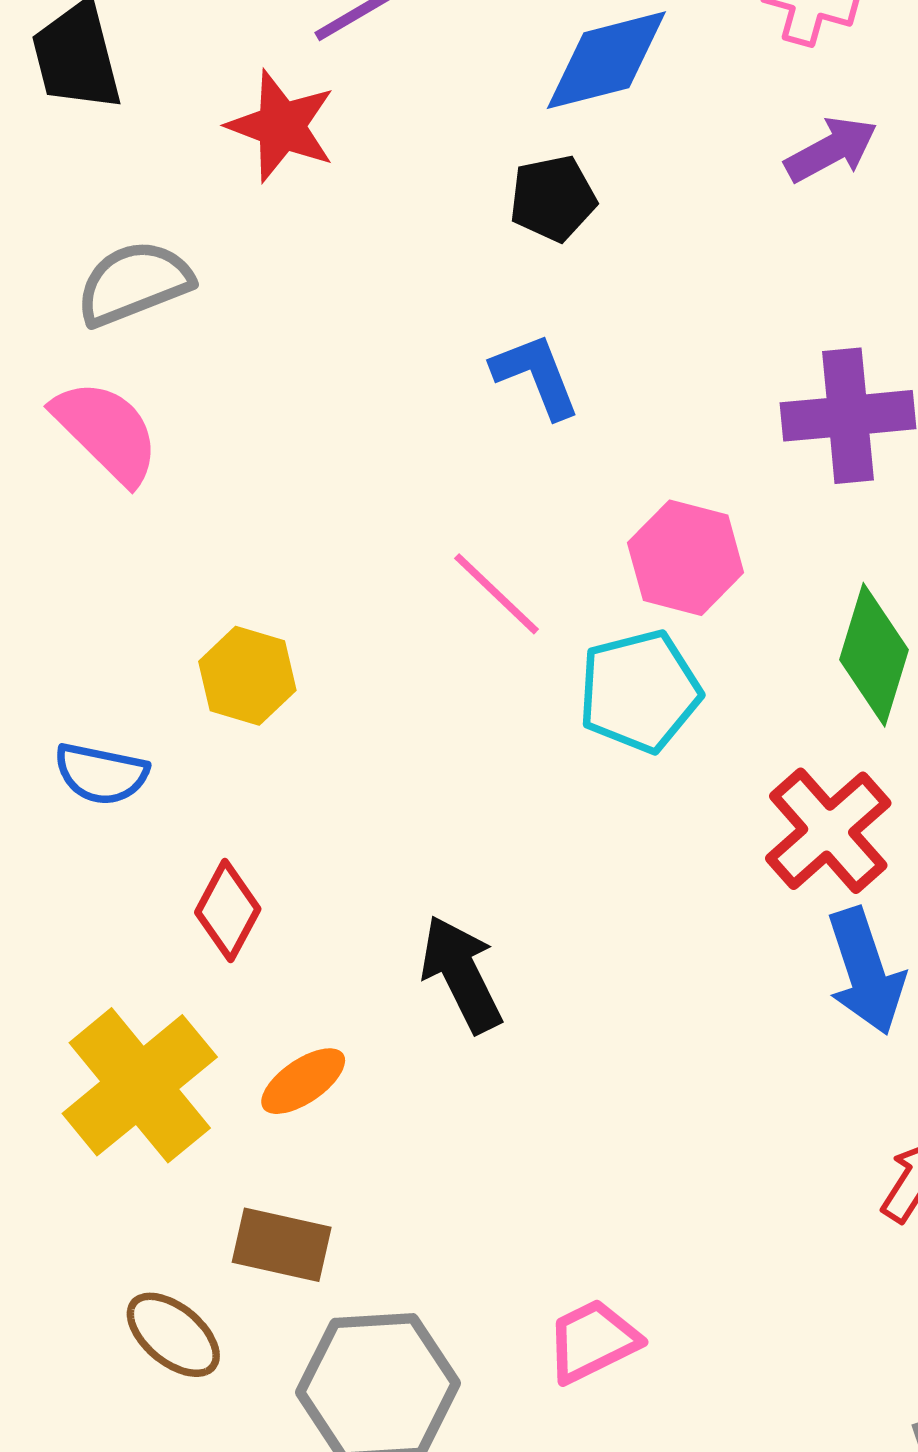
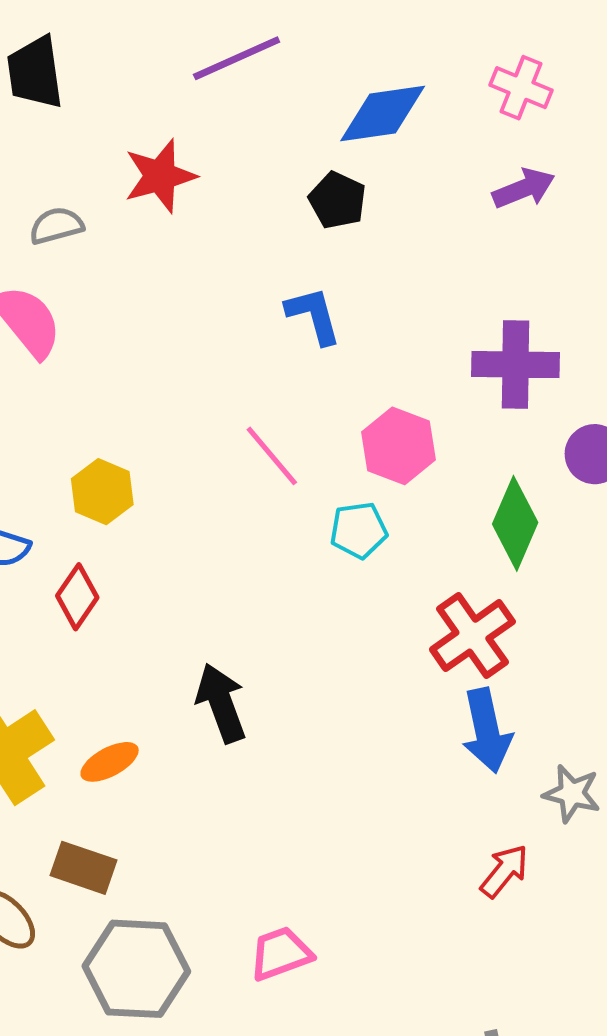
red star: (281, 126) -> (160, 176), moved, turned 30
black pentagon: (553, 198) -> (337, 200), turned 30
gray semicircle: (134, 283) -> (56, 226), size x0.7
cyan pentagon: (640, 691) -> (359, 530), size x0.7
red diamond: (228, 911) -> (77, 597), moved

